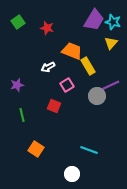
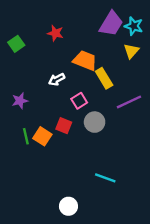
green square: (18, 22) -> (16, 44), moved
gray circle: (97, 96) -> (95, 122), moved
orange square: (36, 149) -> (42, 136), moved
white circle: (72, 174) -> (68, 206), moved

